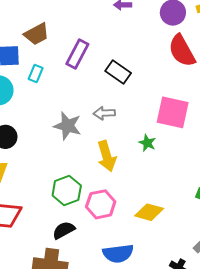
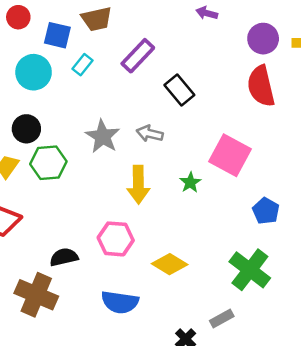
green hexagon: (67, 190) -> (48, 163), moved

